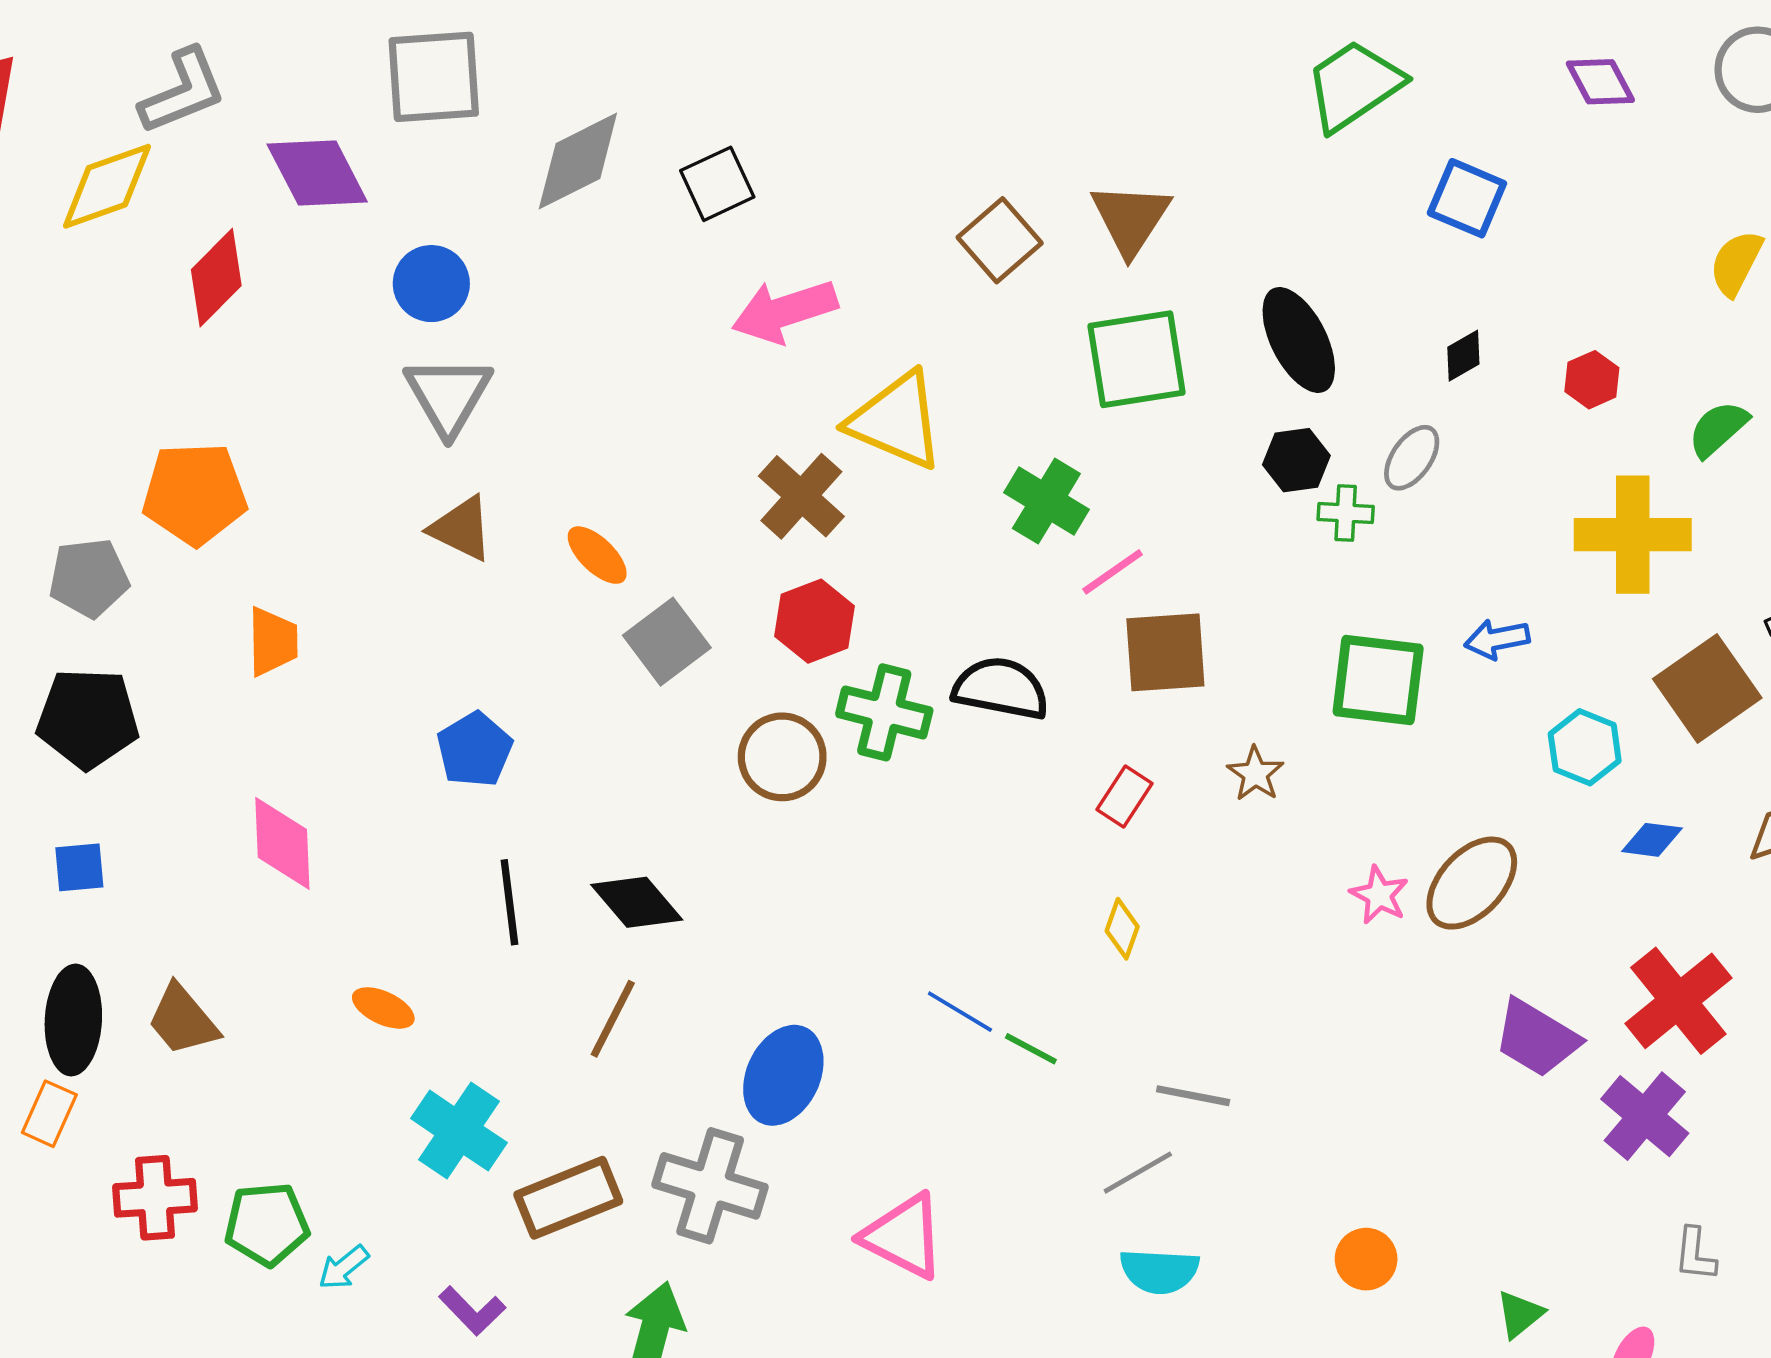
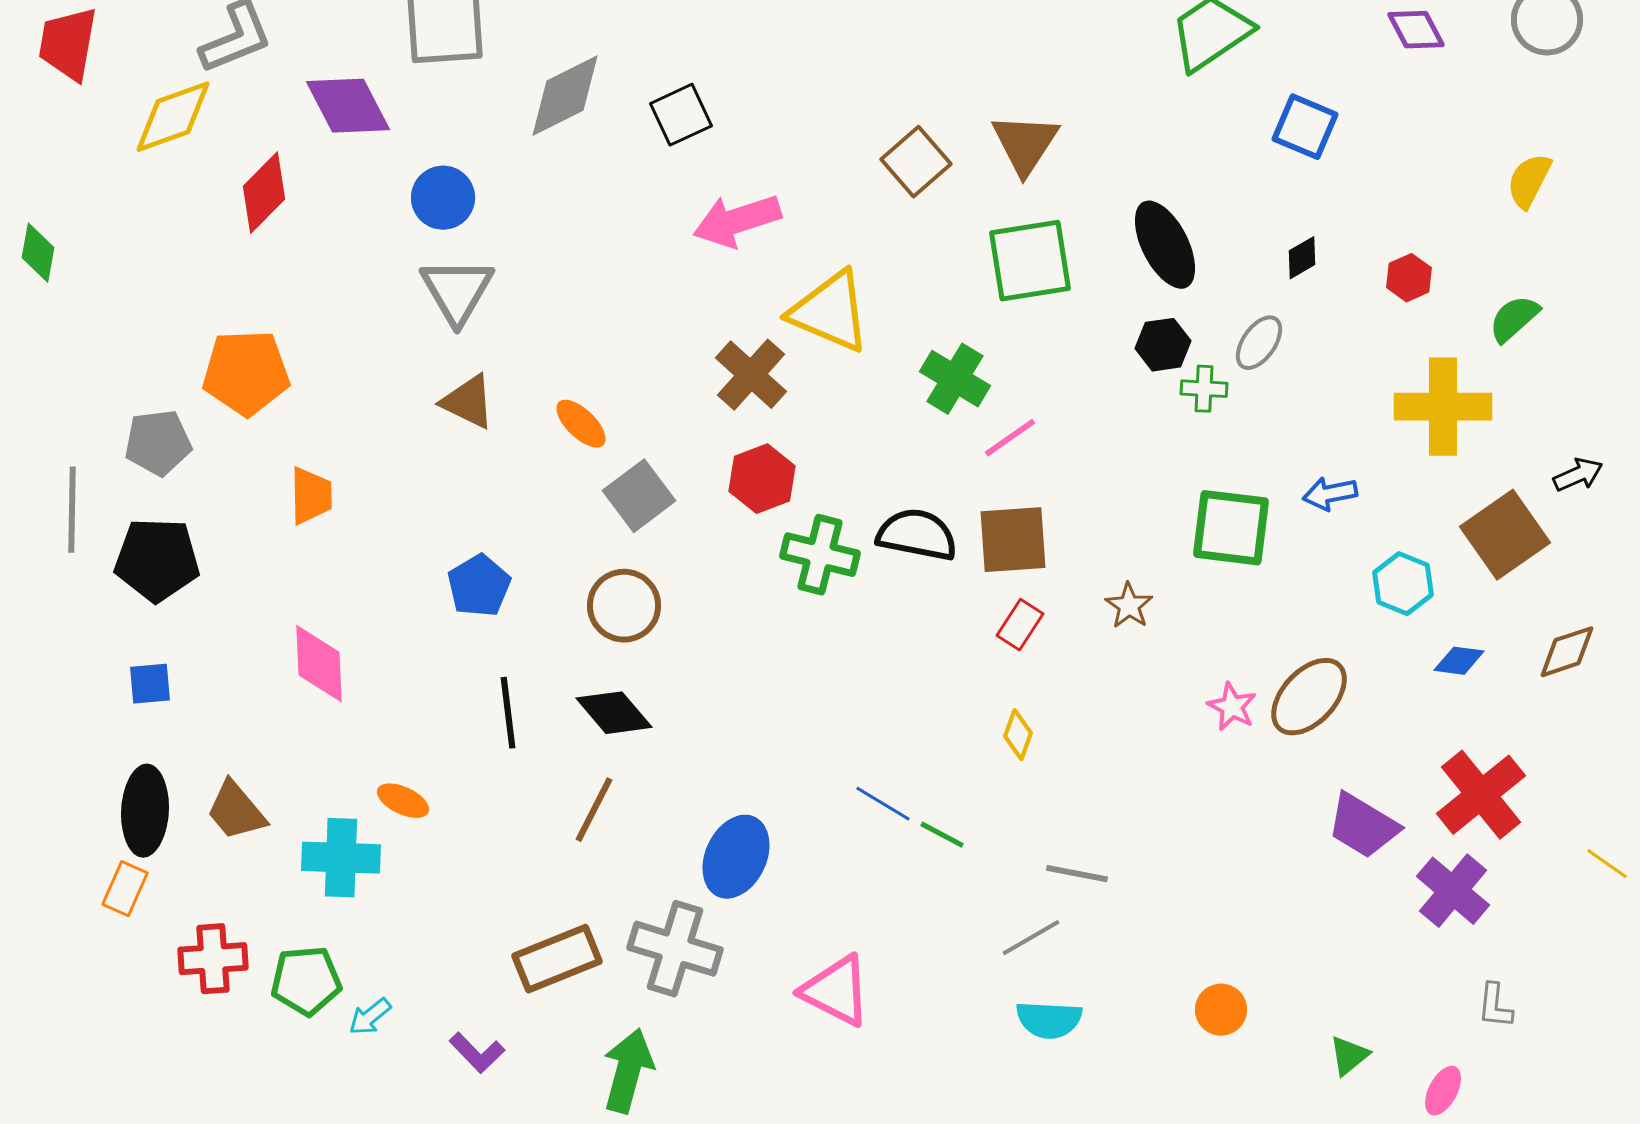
brown square: (1165, 652) -> (1013, 540), moved
brown circle: (782, 757) -> (624, 606), moved
cyan cross: (459, 1131) -> (341, 858), moved, turned -32

